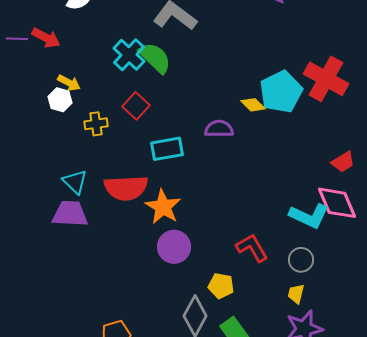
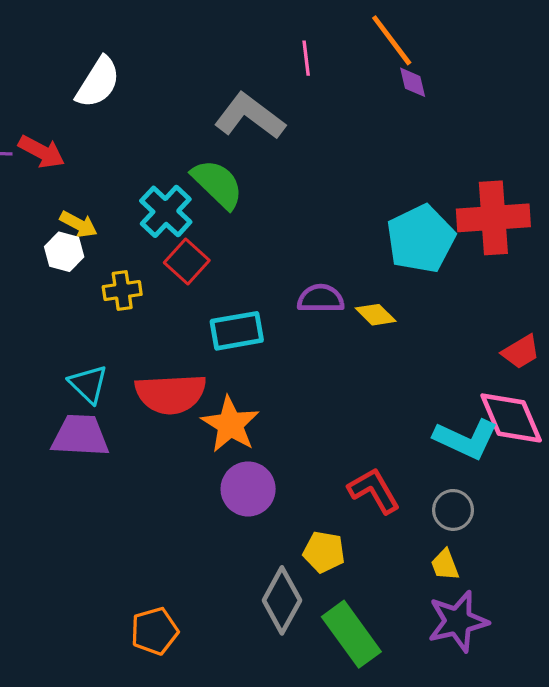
cyan cross: (129, 55) -> (166, 211), moved
red cross: (326, 79) -> (493, 218), turned -33
yellow diamond: (253, 105) -> (376, 315), moved
yellow trapezoid: (296, 294) -> (445, 565), turned -35

